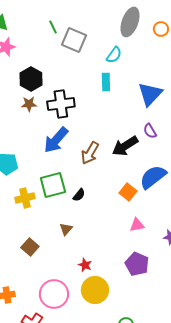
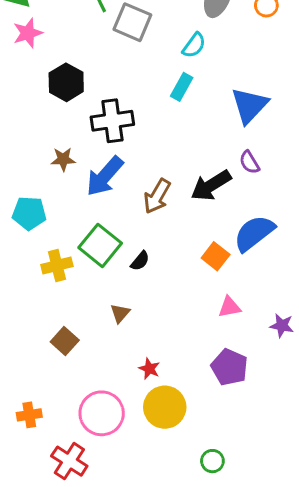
cyan rectangle: (106, 82) -> (182, 87), turned 30
brown star: (29, 104) -> (63, 159), moved
green square: (53, 185) -> (100, 245), turned -36

